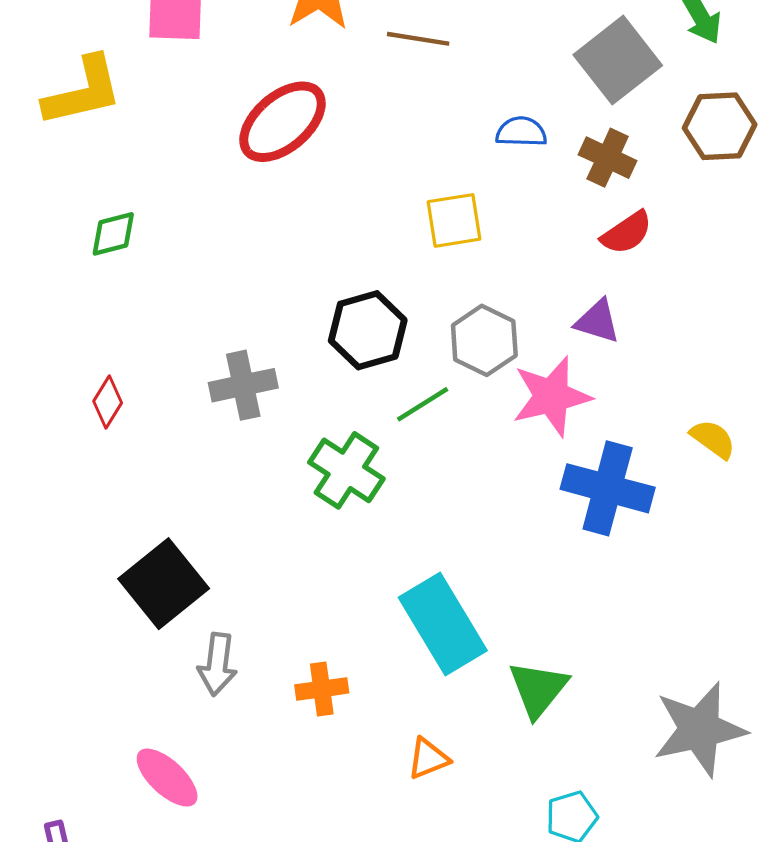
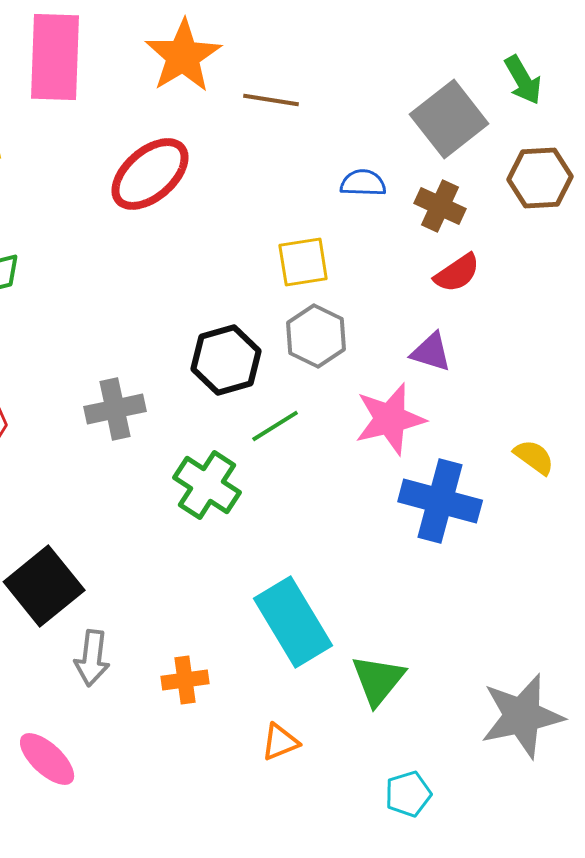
gray hexagon: (484, 340) -> (316, 336), moved

